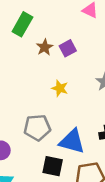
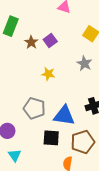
gray pentagon: (37, 128) -> (34, 108), turned 30

